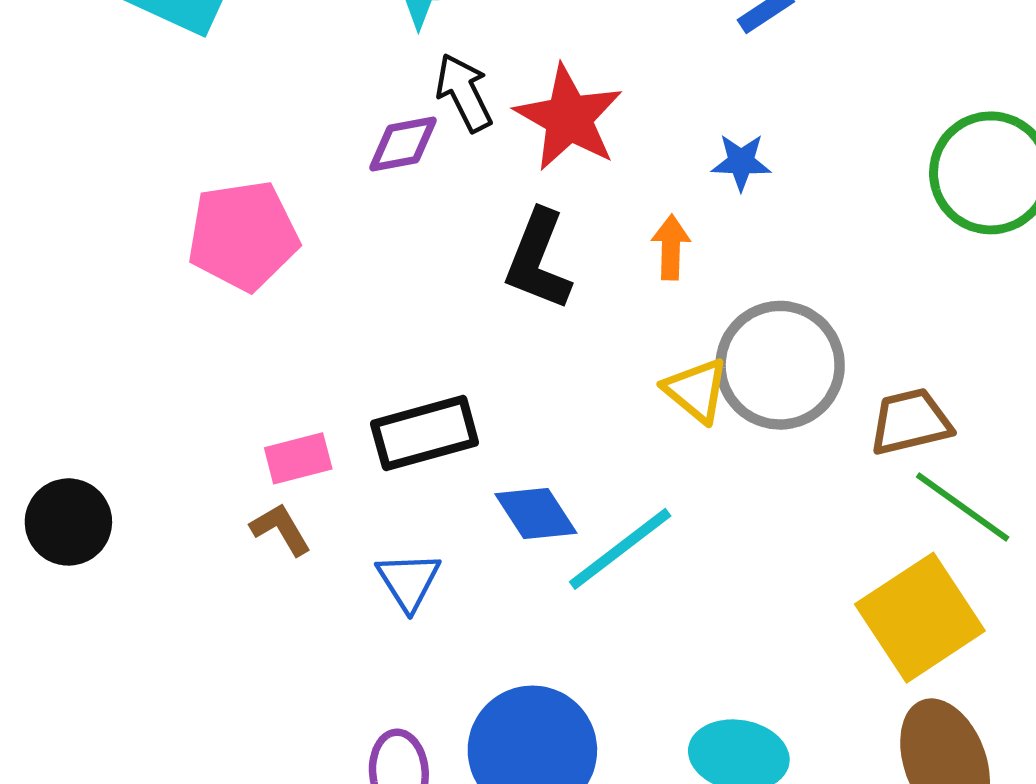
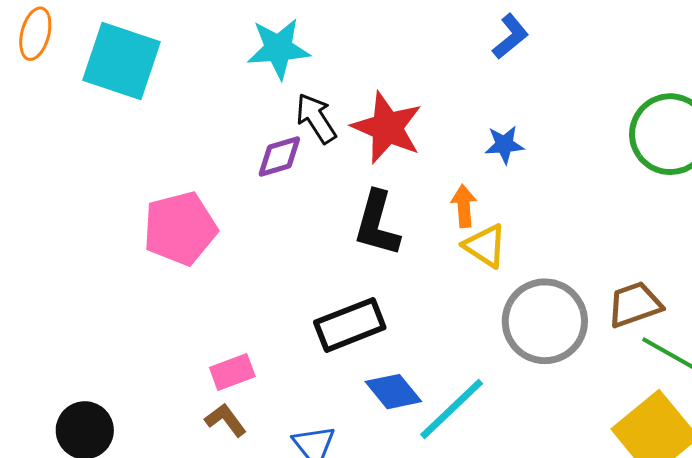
gray circle: (780, 365) -> (545, 321), moved
yellow triangle: (696, 390) -> (485, 246), moved
black rectangle: (425, 433) -> (350, 325), moved

